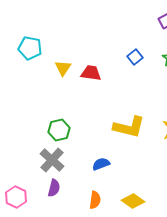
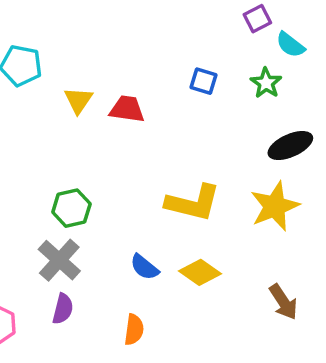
blue square: (135, 57) -> (203, 81), turned -35
blue semicircle: (101, 164) -> (144, 267), turned -120
yellow diamond: (133, 201) -> (200, 272), moved

